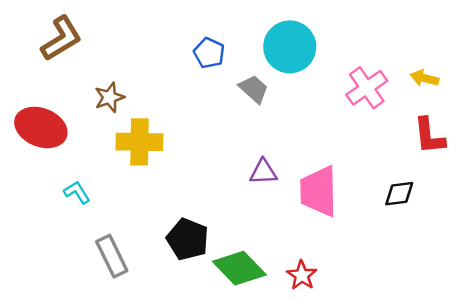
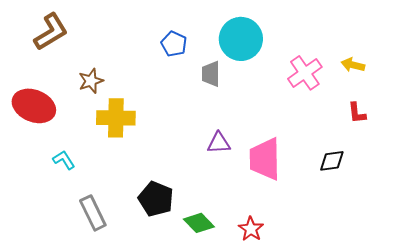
gray trapezoid: (254, 89) -> (211, 74), turned -132
red L-shape: (429, 136) -> (357, 113), size x0.7
green diamond: (239, 268) -> (199, 223), size x0.7

